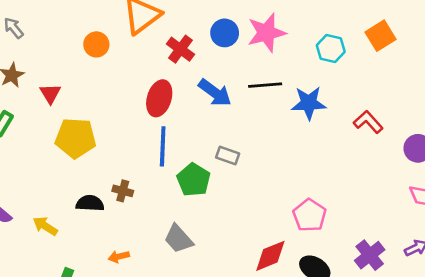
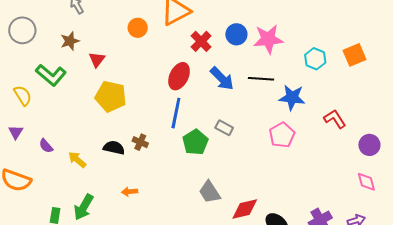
pink pentagon: (309, 215) -> (282, 135), moved
gray trapezoid: (178, 239) -> (210, 192), moved

